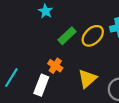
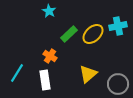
orange cross: (55, 66) -> (50, 56), moved
white rectangle: (41, 85) -> (45, 80), turned -30

